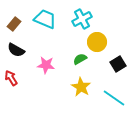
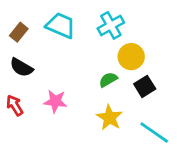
black square: (118, 64) -> (145, 86), moved
pink star: (46, 65) -> (55, 101), moved

